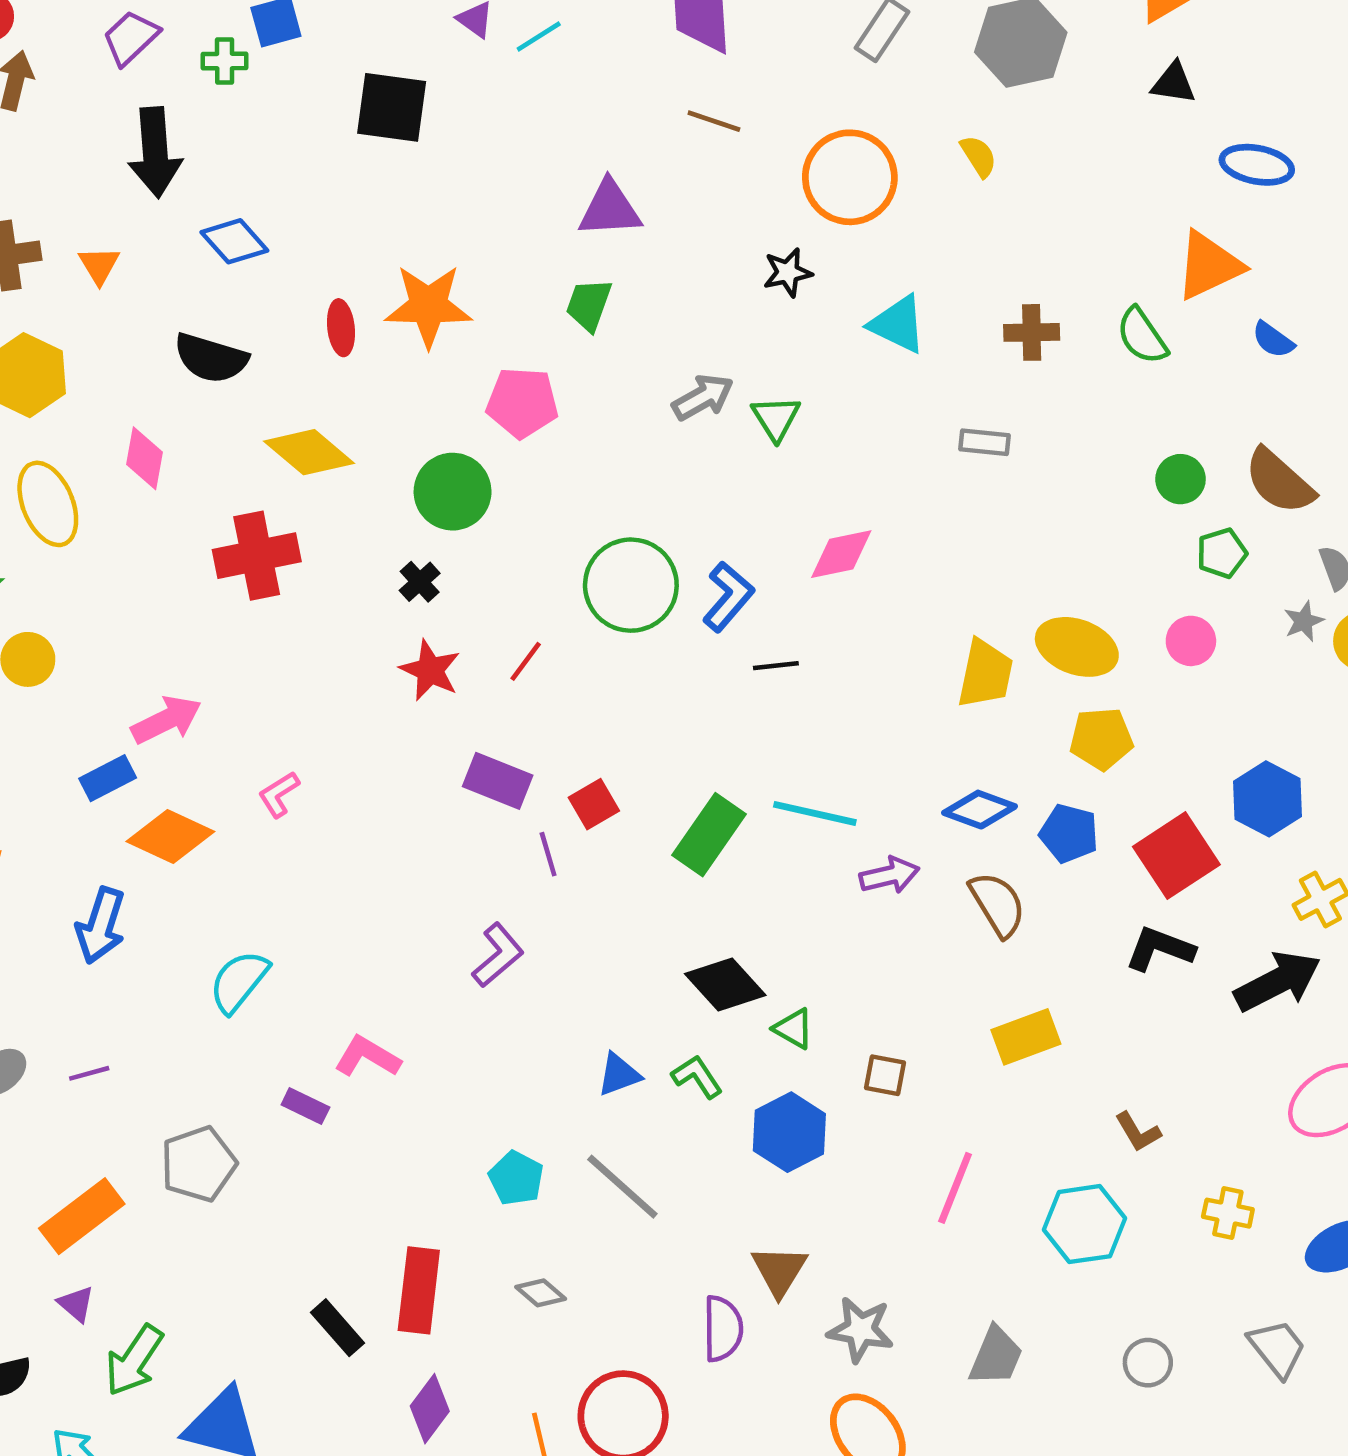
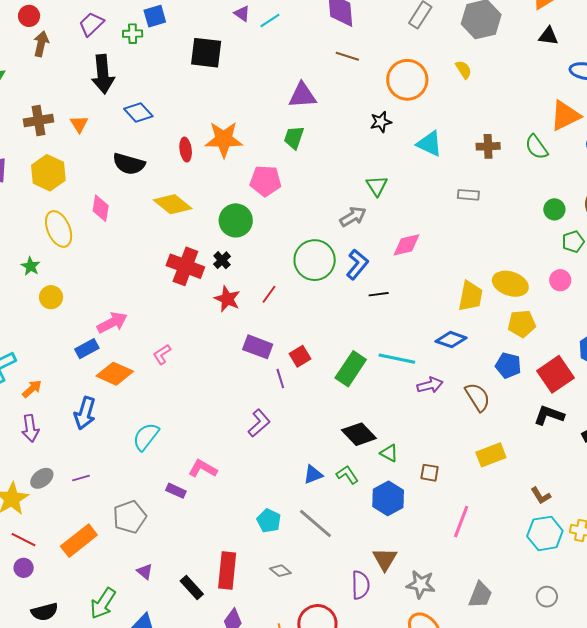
gray arrow: (703, 397) -> (353, 217), moved
red cross: (257, 556) -> (185, 266), moved, turned 33
blue diamond: (980, 810) -> (451, 340), moved
cyan hexagon: (1085, 1224) -> (545, 533), moved
purple triangle: (76, 1304) -> (145, 572), moved

